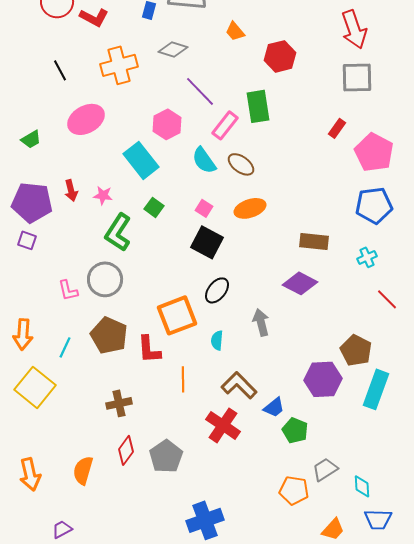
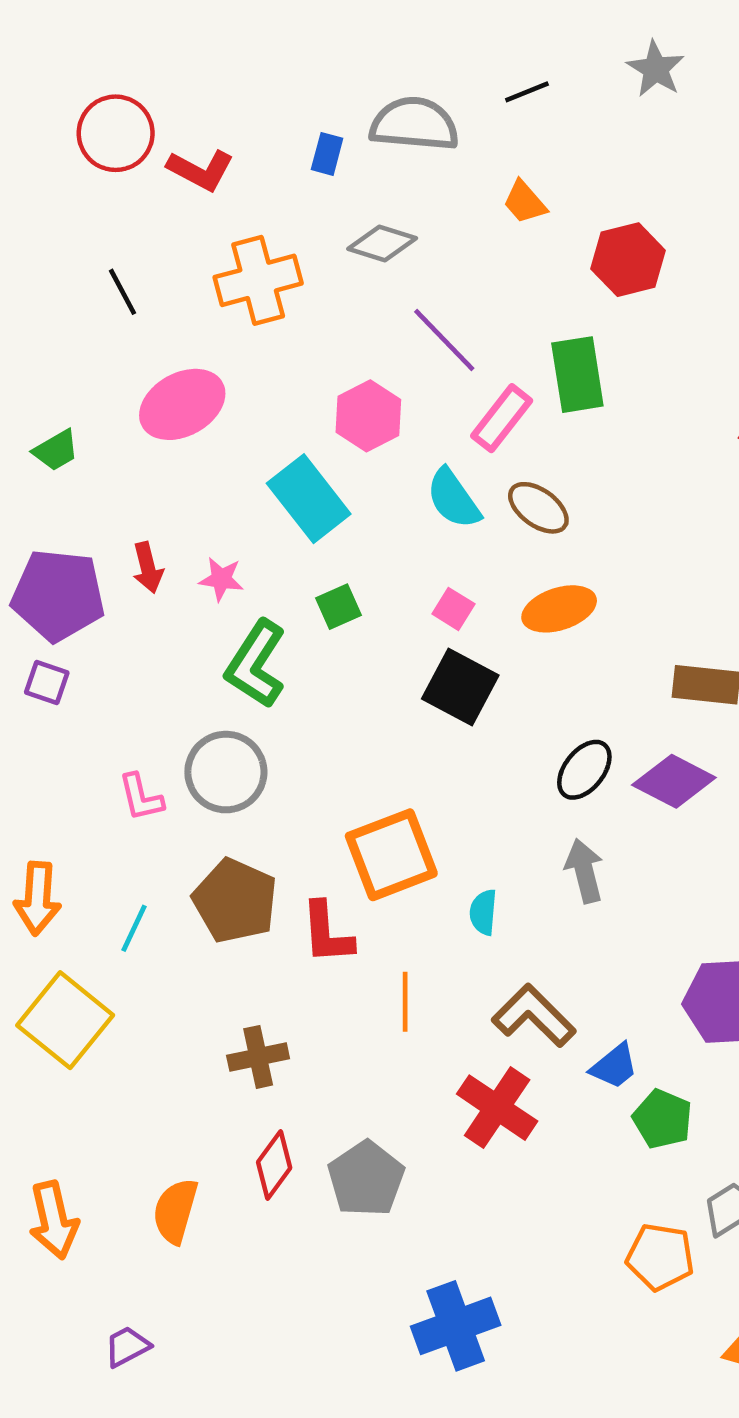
green square: (154, 207) -> (339, 607), turned 30
black ellipse: (217, 290) -> (584, 770), moved

